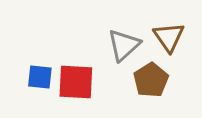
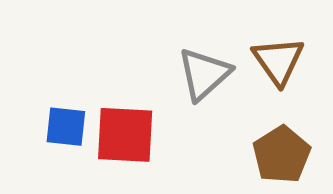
brown pentagon: (151, 80) -> (282, 155), moved

